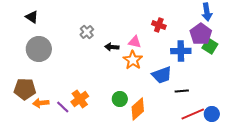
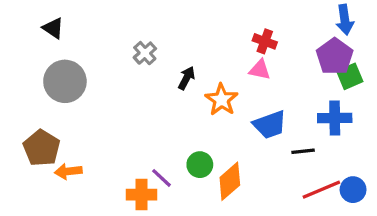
pink triangle: (135, 42) -> (260, 70), moved
green square: (210, 46) -> (350, 76), turned 35
black arrow: (112, 47) -> (187, 78), turned 112
blue cross: (181, 51) -> (335, 118), moved
brown pentagon: (25, 89) -> (42, 148), turned 30
orange cross: (80, 99) -> (142, 195), moved, turned 36
purple line: (63, 107) -> (162, 178), moved

